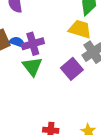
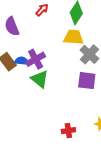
purple square: (72, 69) -> (87, 81), moved, turned -30

